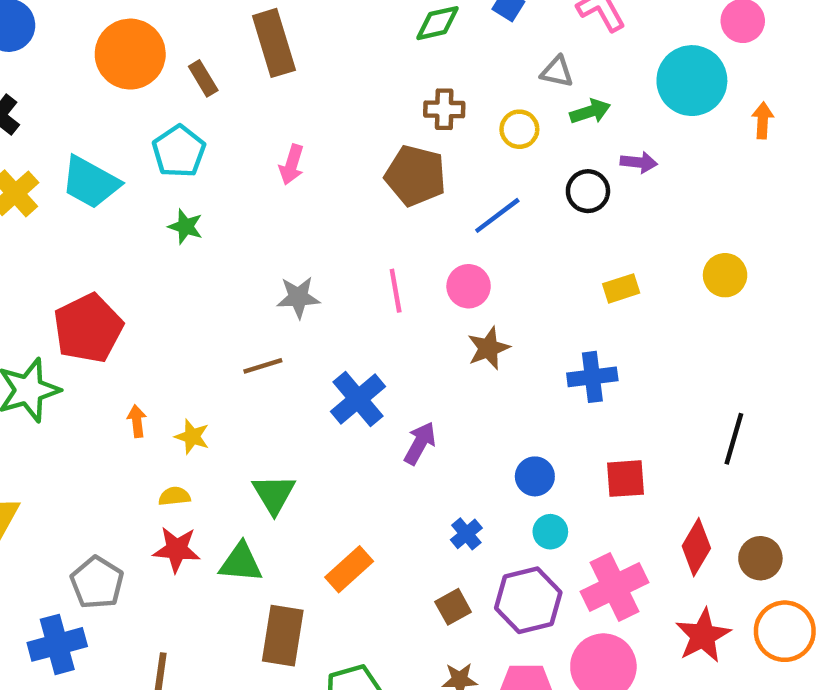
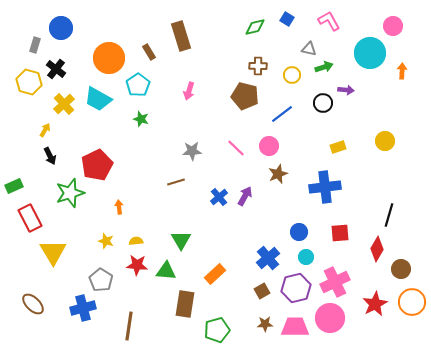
orange circle: (130, 54) -> (109, 58), moved
pink line: (396, 291) -> (236, 148), turned -36
blue cross: (592, 377) -> (325, 187), size x1.4
blue cross: (358, 399) -> (219, 197), size x0.7
yellow star: (192, 437) -> (106, 241), moved
purple arrow: (420, 443) -> (245, 196), moved
blue cross: (466, 534) -> (268, 258), size x1.6
red diamond: (696, 547) -> (377, 249), moved

